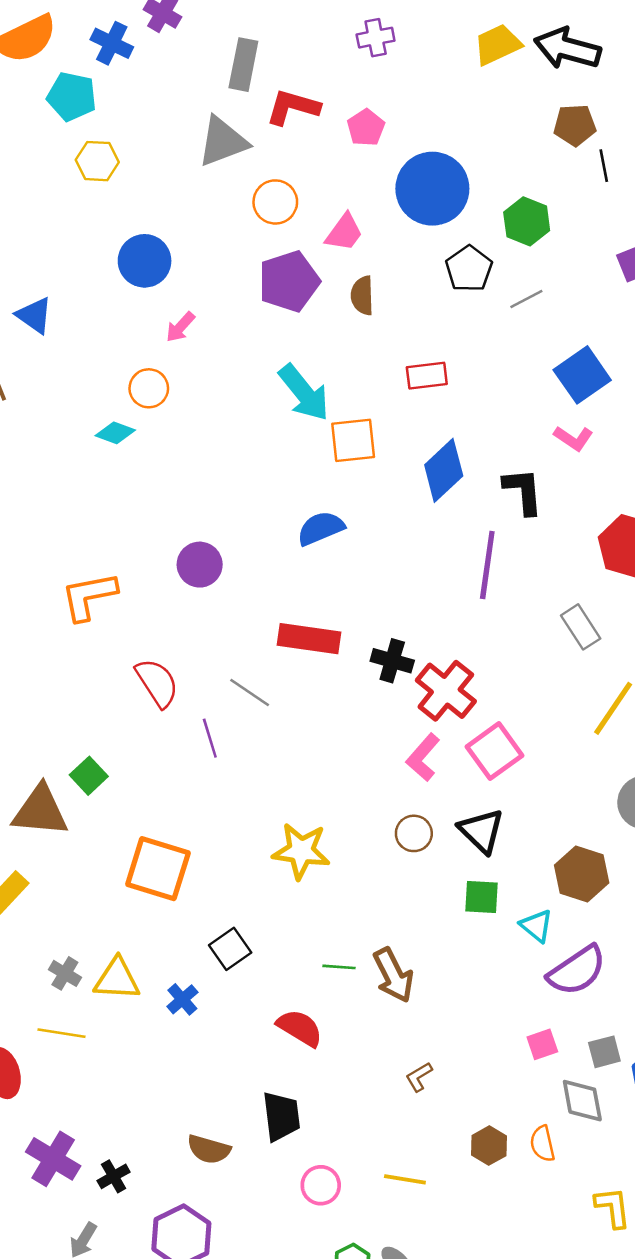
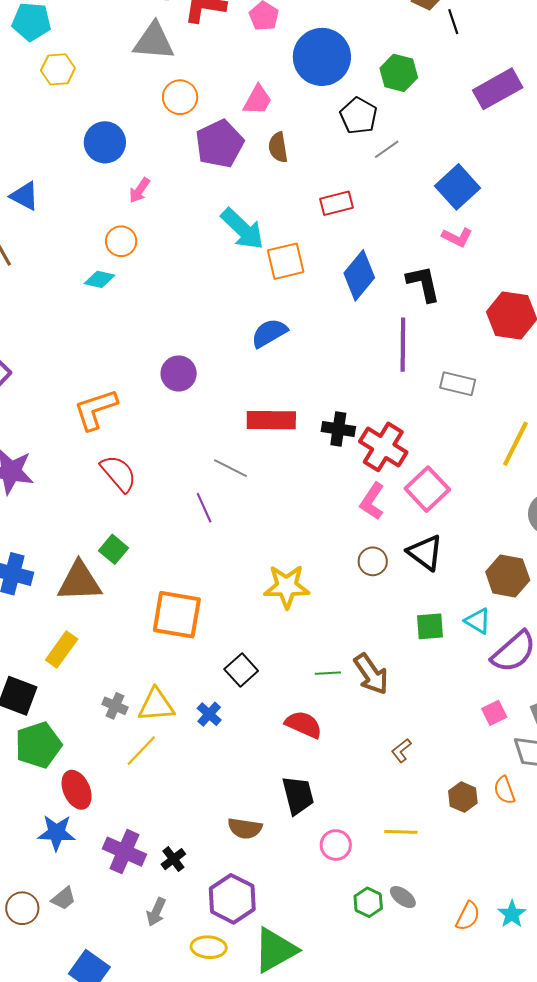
gray triangle: (223, 141) -> (154, 41), turned 33
orange circle: (275, 202) -> (180, 97), moved
gray line: (526, 299) -> (387, 149), moved
gray rectangle: (581, 627) -> (458, 384), moved, turned -36
red semicircle: (157, 683) -> (119, 473), moved
green square: (482, 897) -> (430, 626), moved
yellow line: (61, 1033) -> (141, 751), moved, turned -48

